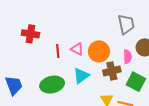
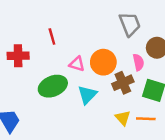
red line: (58, 51) -> (52, 37), moved
green ellipse: (52, 85) -> (53, 86), moved

